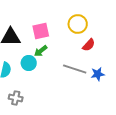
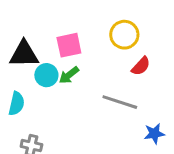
cyan circle: (29, 63) -> (46, 75), moved
blue star: (98, 74) -> (154, 134), moved

